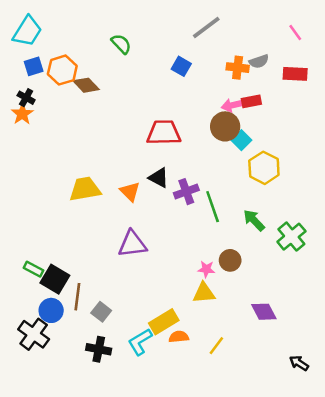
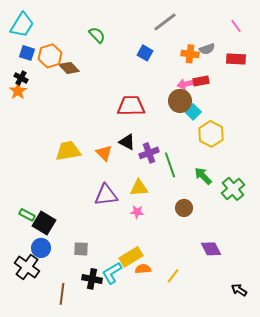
blue square: (34, 66) -> (27, 53), turned 35
pink star: (206, 269) -> (137, 212), moved
yellow triangle: (204, 293) -> (139, 188), moved
brown line: (77, 297) -> (62, 294), moved
gray square: (101, 312) -> (81, 249), turned -35
black cross: (99, 349) -> (92, 279), moved

